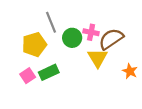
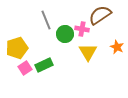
brown semicircle: (111, 39) -> (100, 15), moved
yellow pentagon: (34, 44) -> (17, 48), moved
orange star: (130, 71) -> (117, 47), moved

